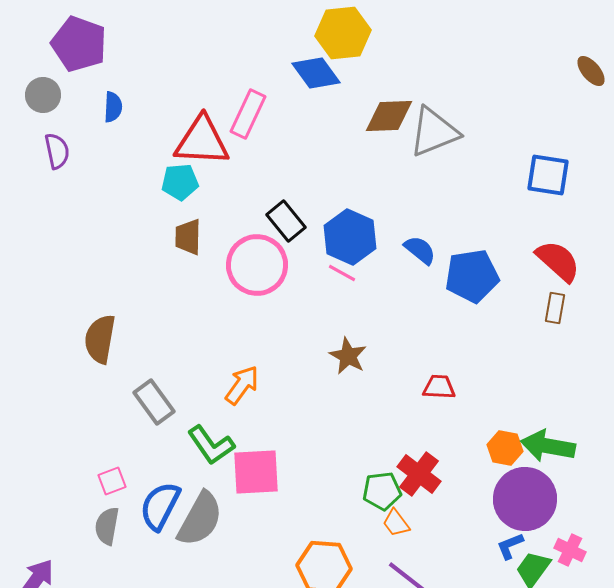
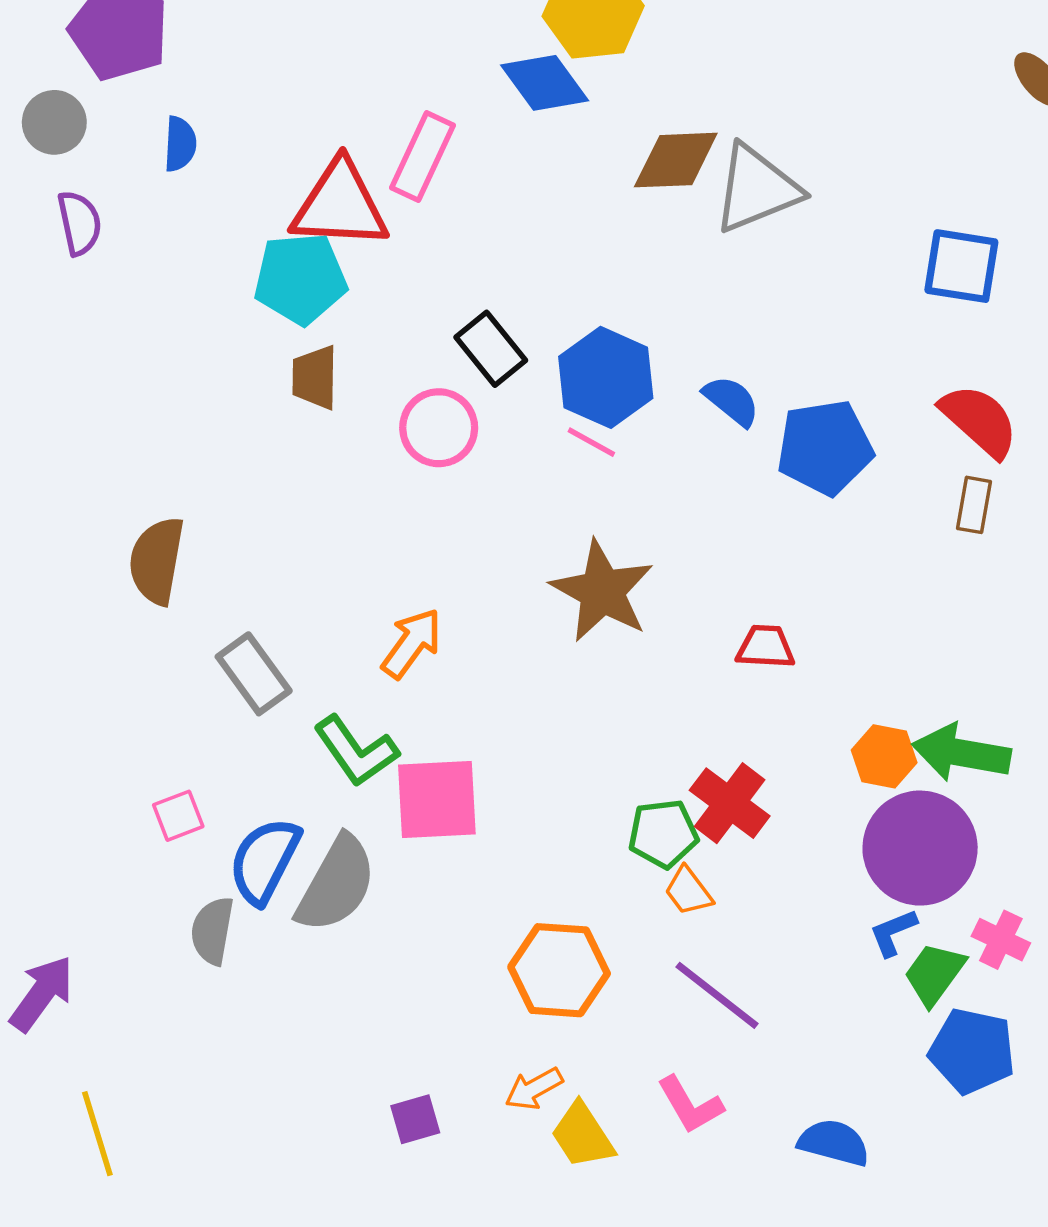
cyan pentagon: (180, 182) -> (300, 279), size x1.4
pink circle: (257, 265) -> (439, 428), size x0.7
brown star: (348, 356) -> (602, 591), size x1.5
gray semicircle: (107, 526) -> (212, 931), moved

